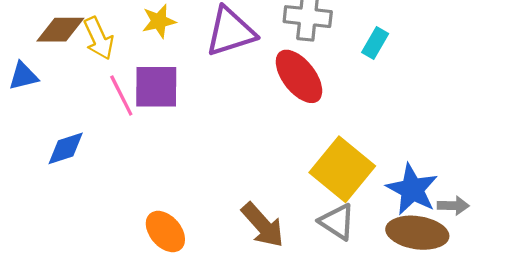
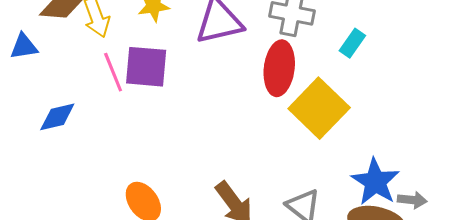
red ellipse: (299, 76) -> (279, 68), turned 40
yellow square: (342, 169) -> (319, 108), moved

